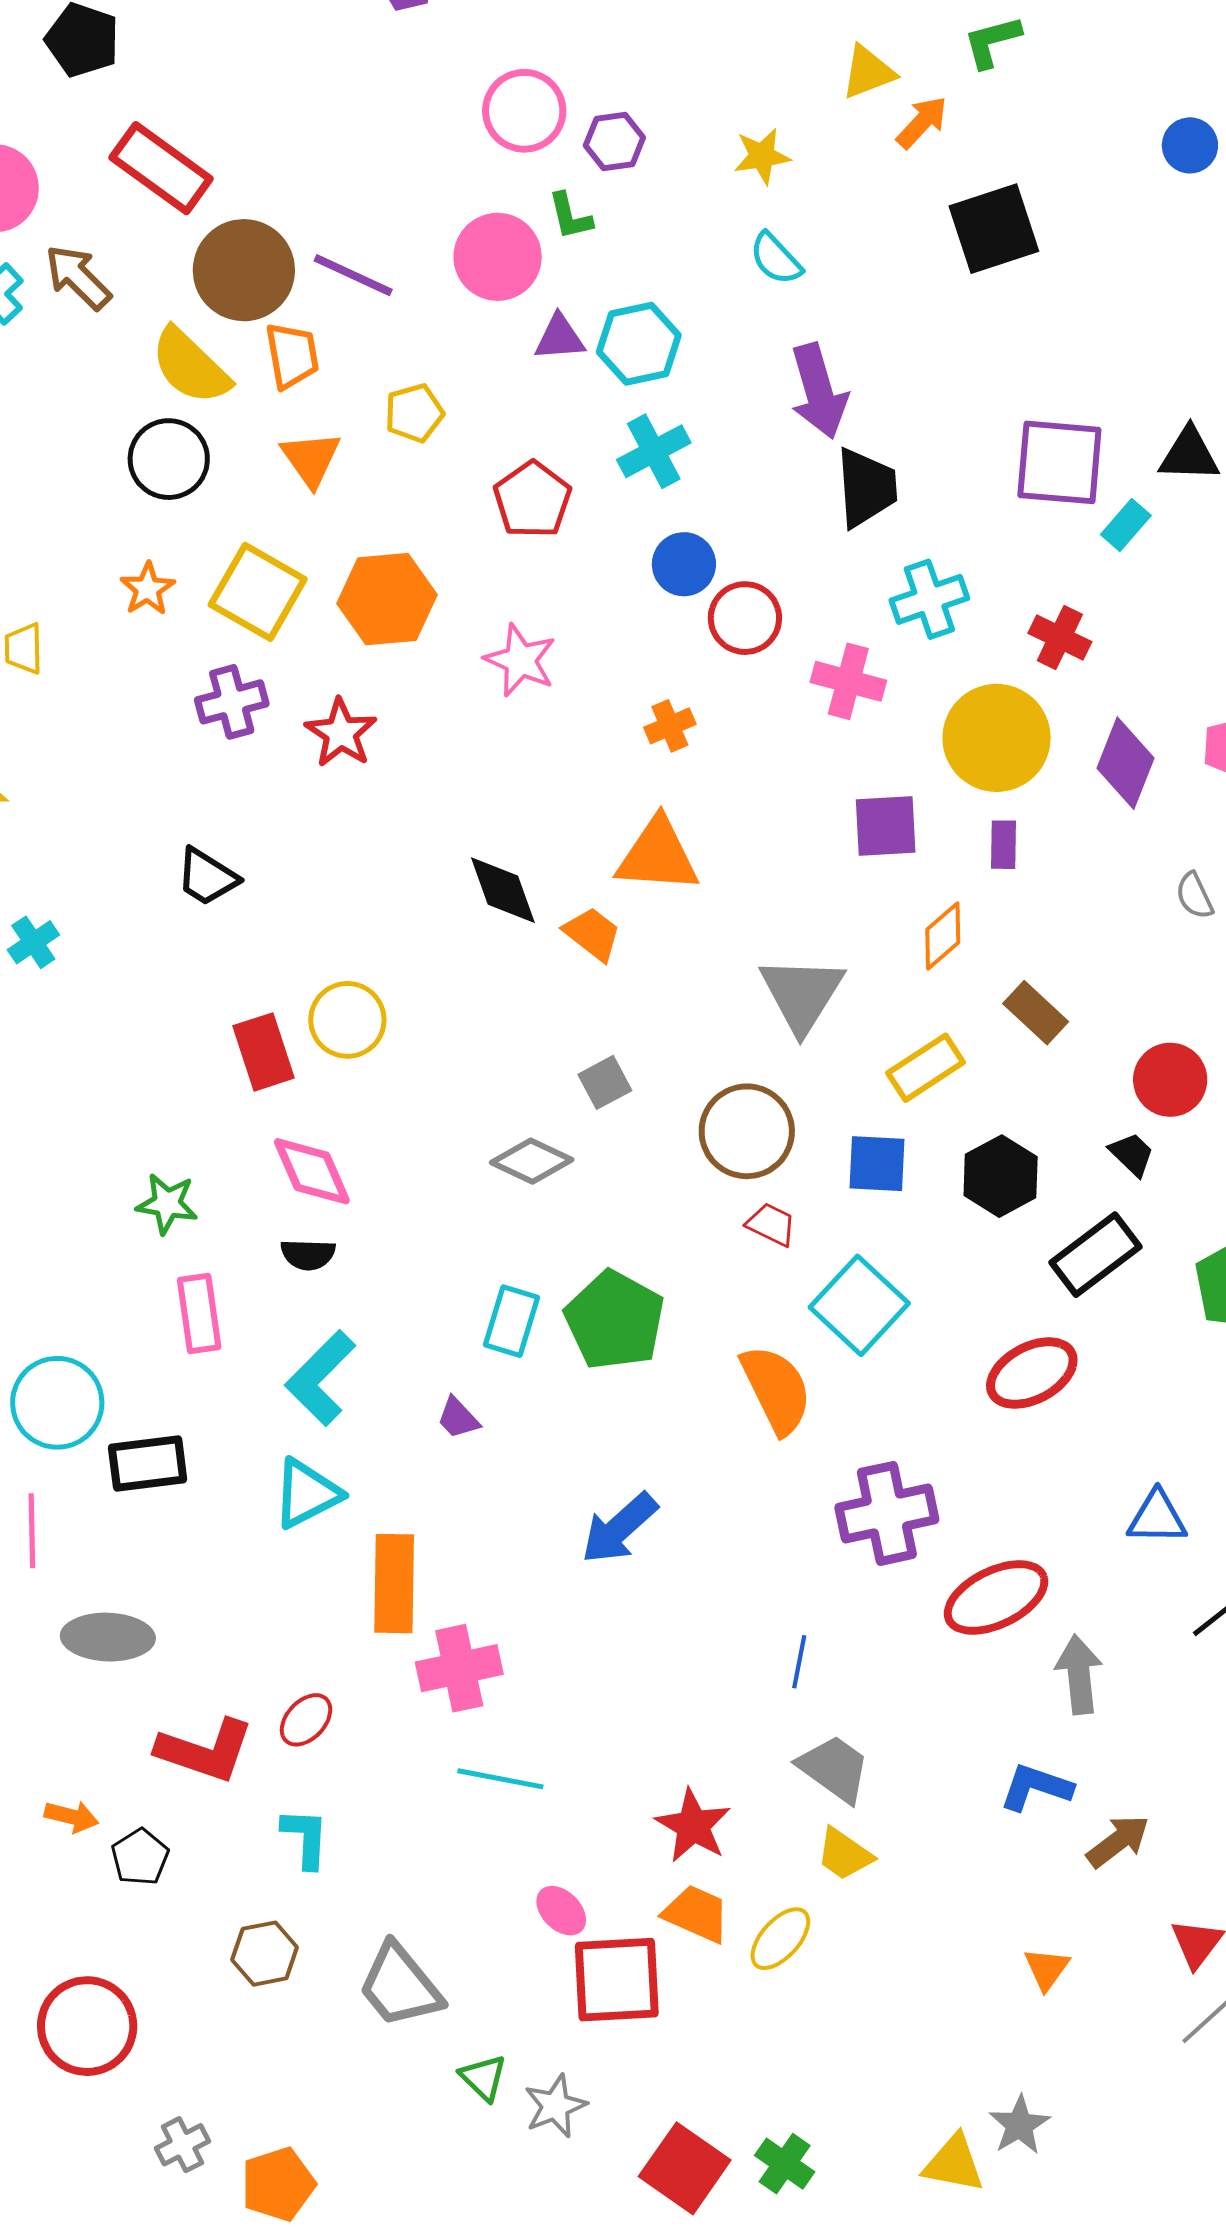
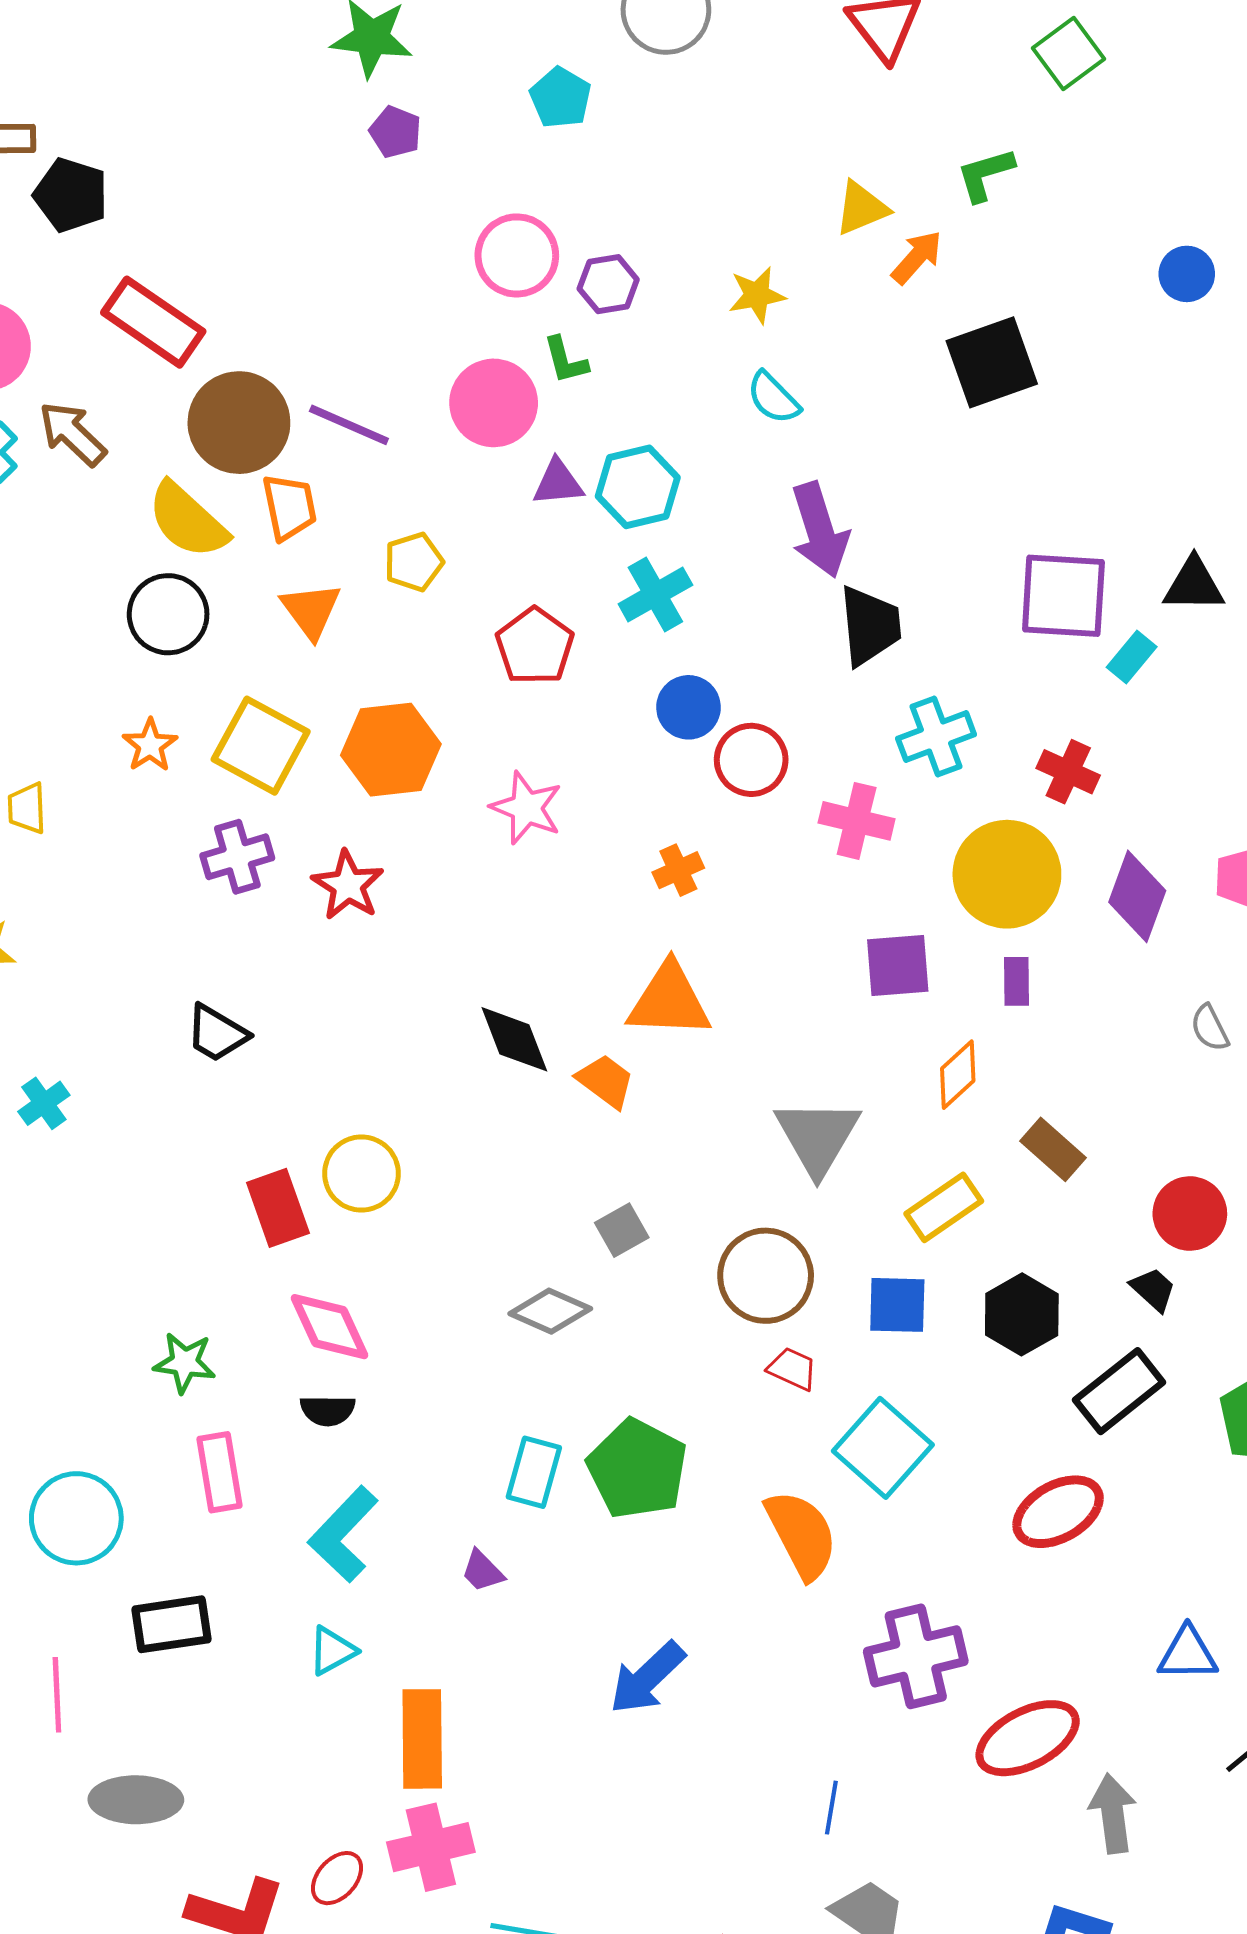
cyan circle: (57, 1403) -> (76, 1518), moved
cyan triangle: (307, 1494) -> (332, 1651), size x0.7
pink cross: (459, 1668) -> (431, 1847), moved

